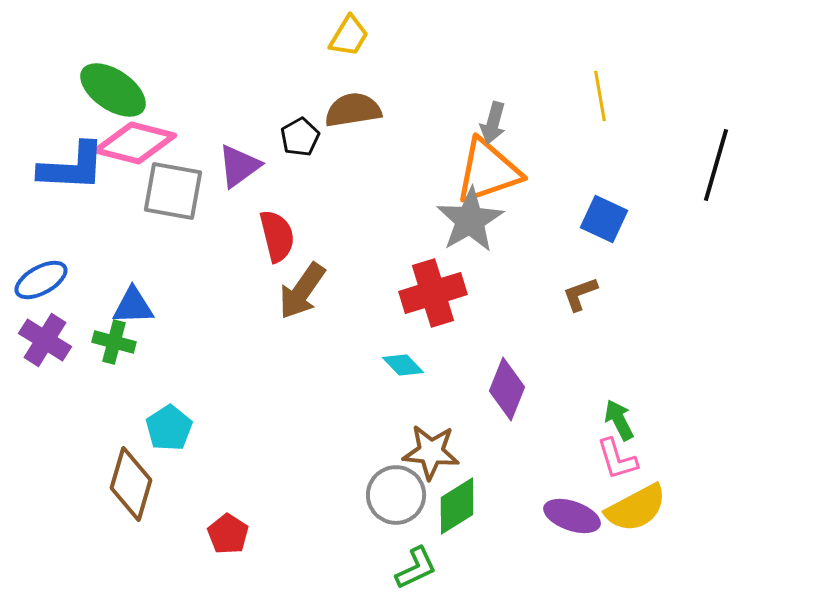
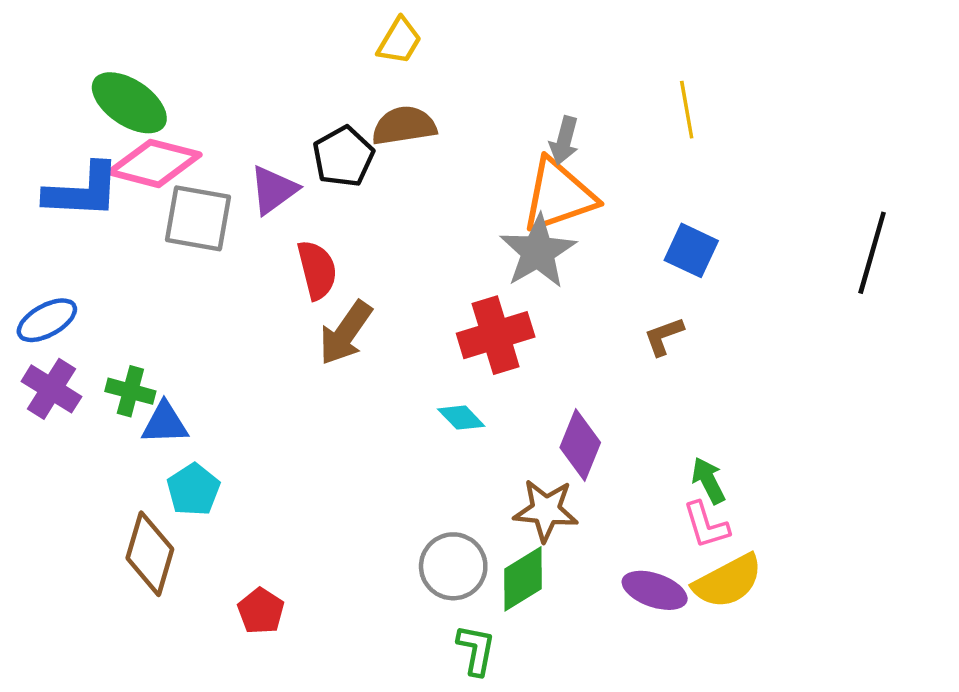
black pentagon: (300, 137) -> (343, 157), size x1.4
black line: (716, 165) -> (872, 253), moved
blue triangle: (133, 306) -> (165, 423), moved
brown star: (431, 452) -> (546, 510), moved
green L-shape: (416, 568) -> (476, 650), turned -54

